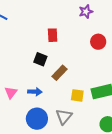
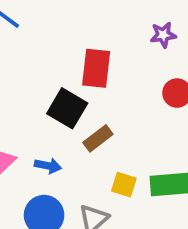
red rectangle: (53, 35) -> (96, 68), size x1.5
black square: (40, 59) -> (67, 108), size x1.5

